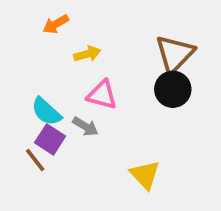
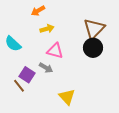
orange arrow: (56, 24) -> (38, 11), moved
cyan semicircle: (46, 112) -> (13, 44), moved
yellow triangle: (145, 175) -> (67, 97), moved

